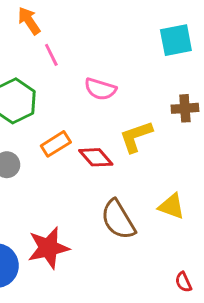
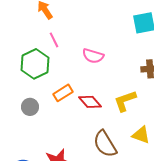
pink line: (51, 55) -> (54, 40), moved
yellow L-shape: (136, 137) -> (125, 101), moved

